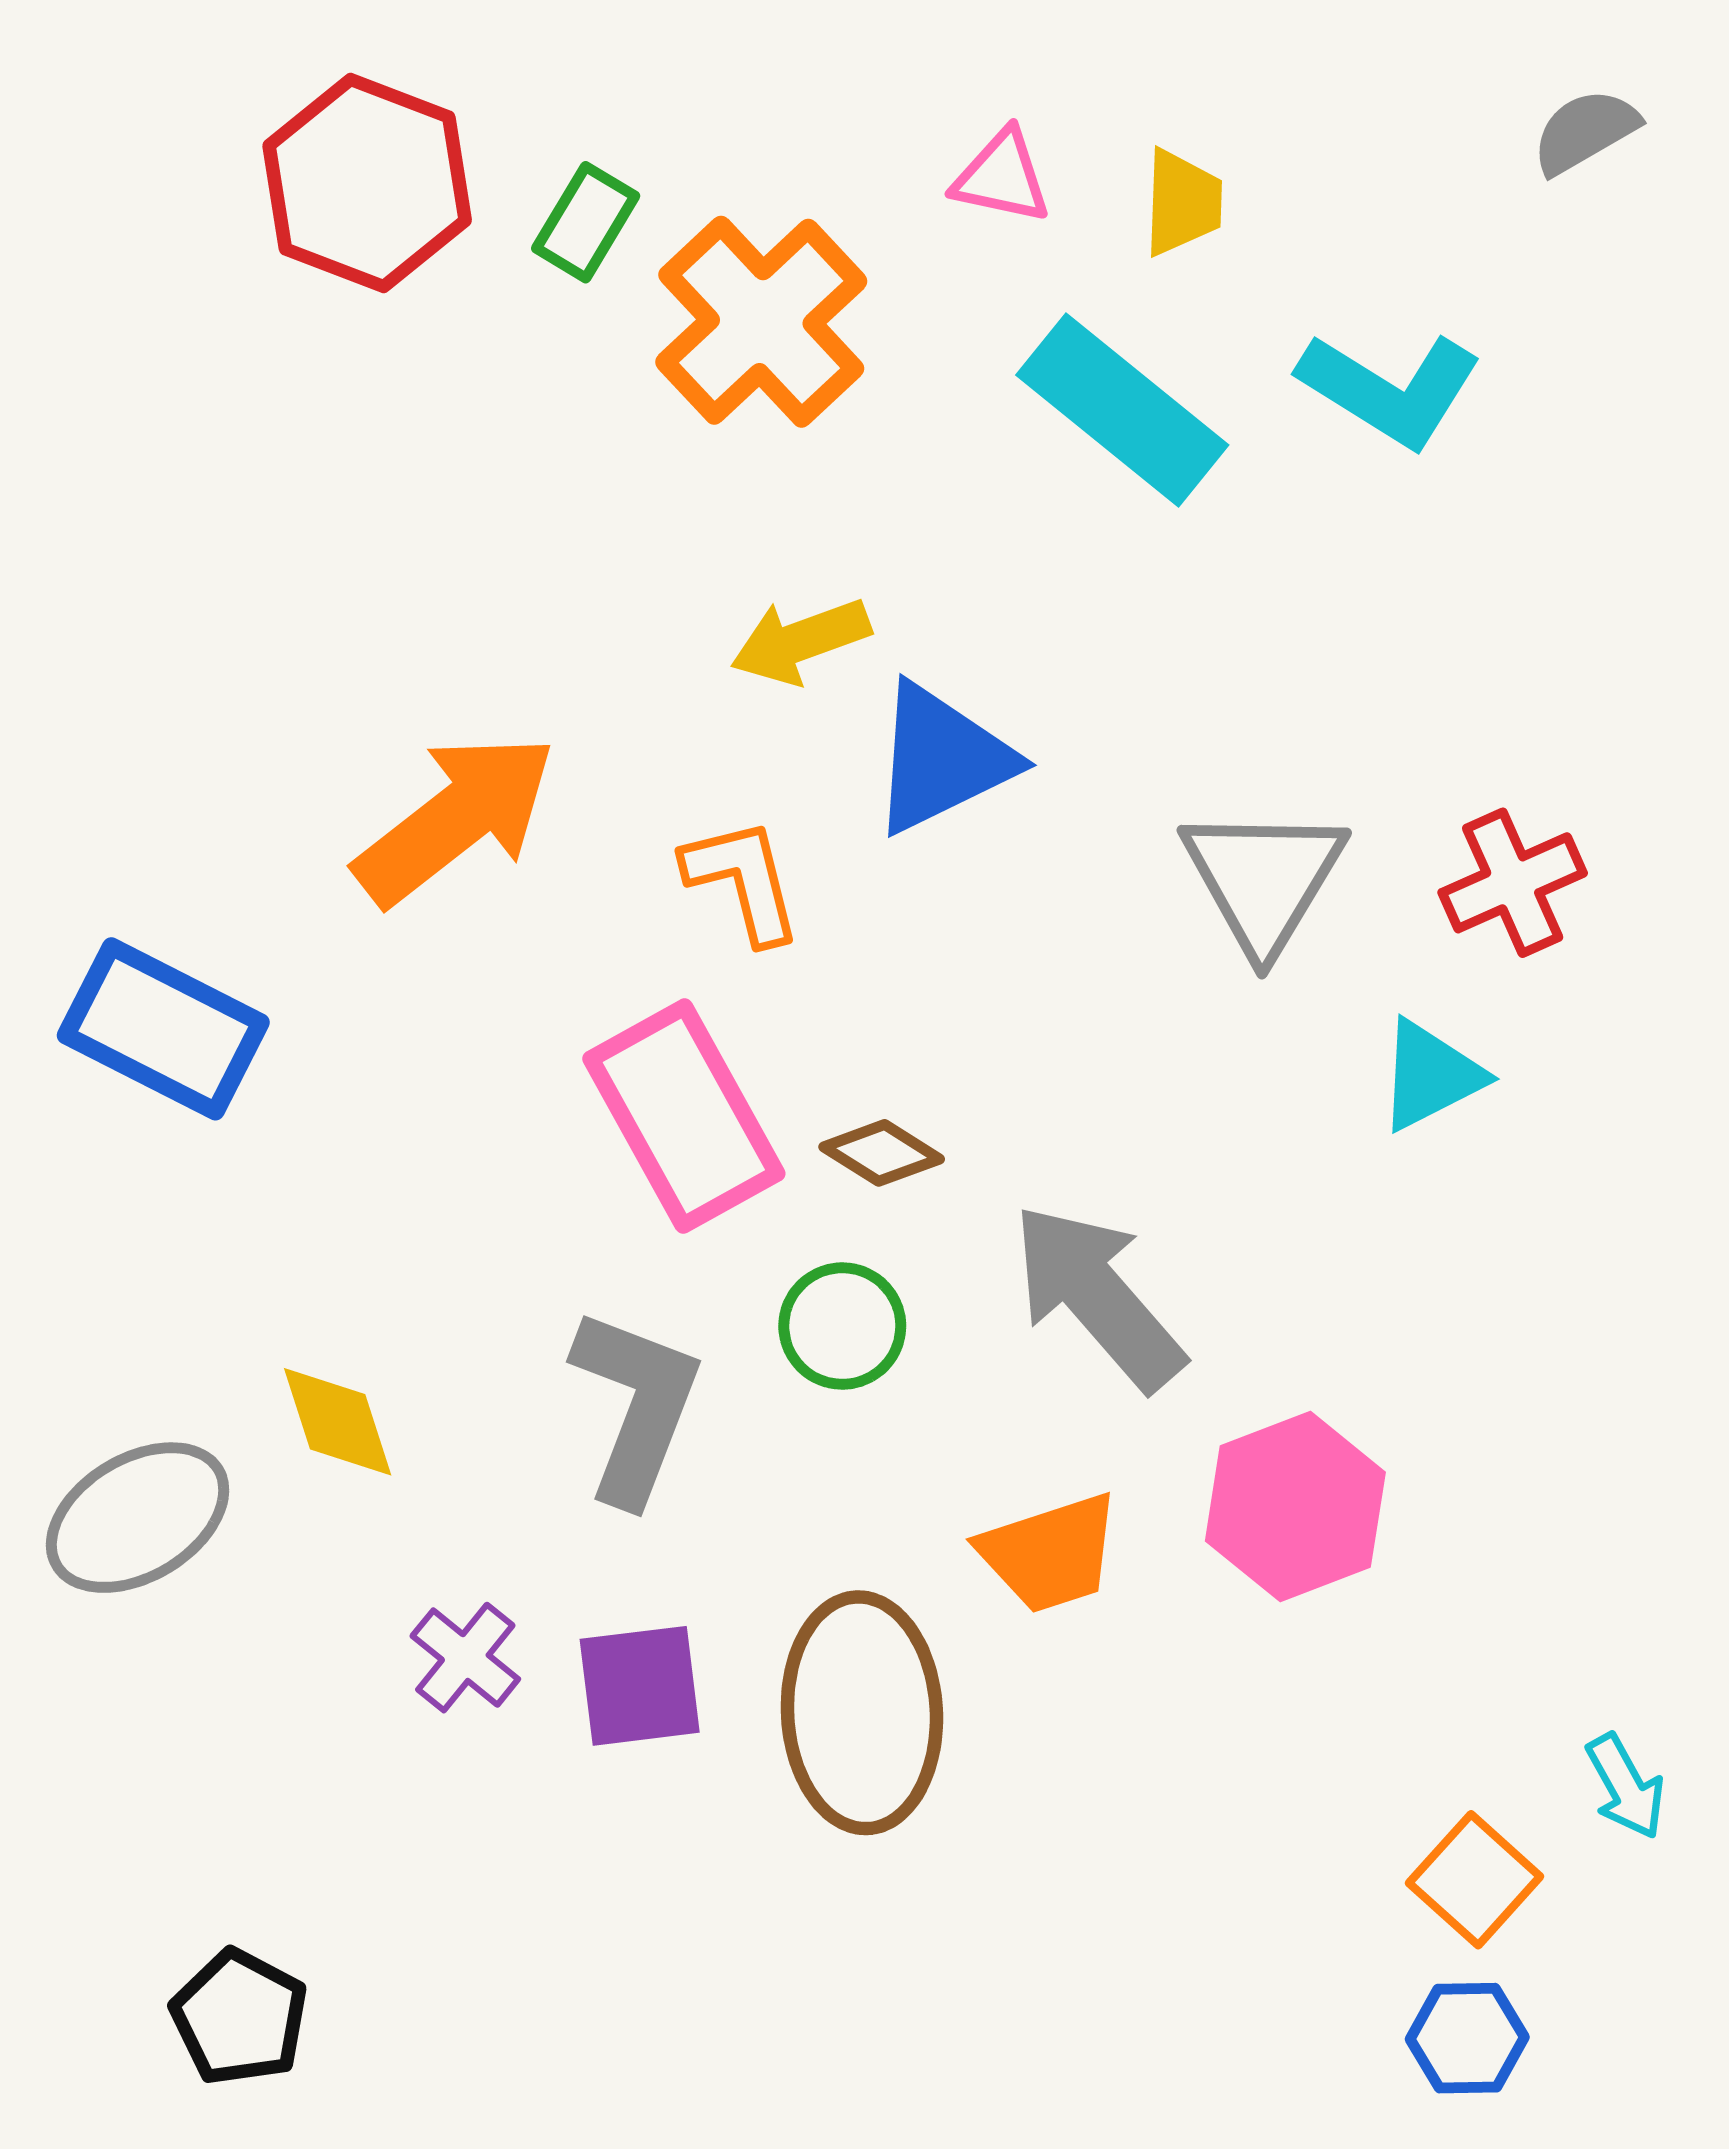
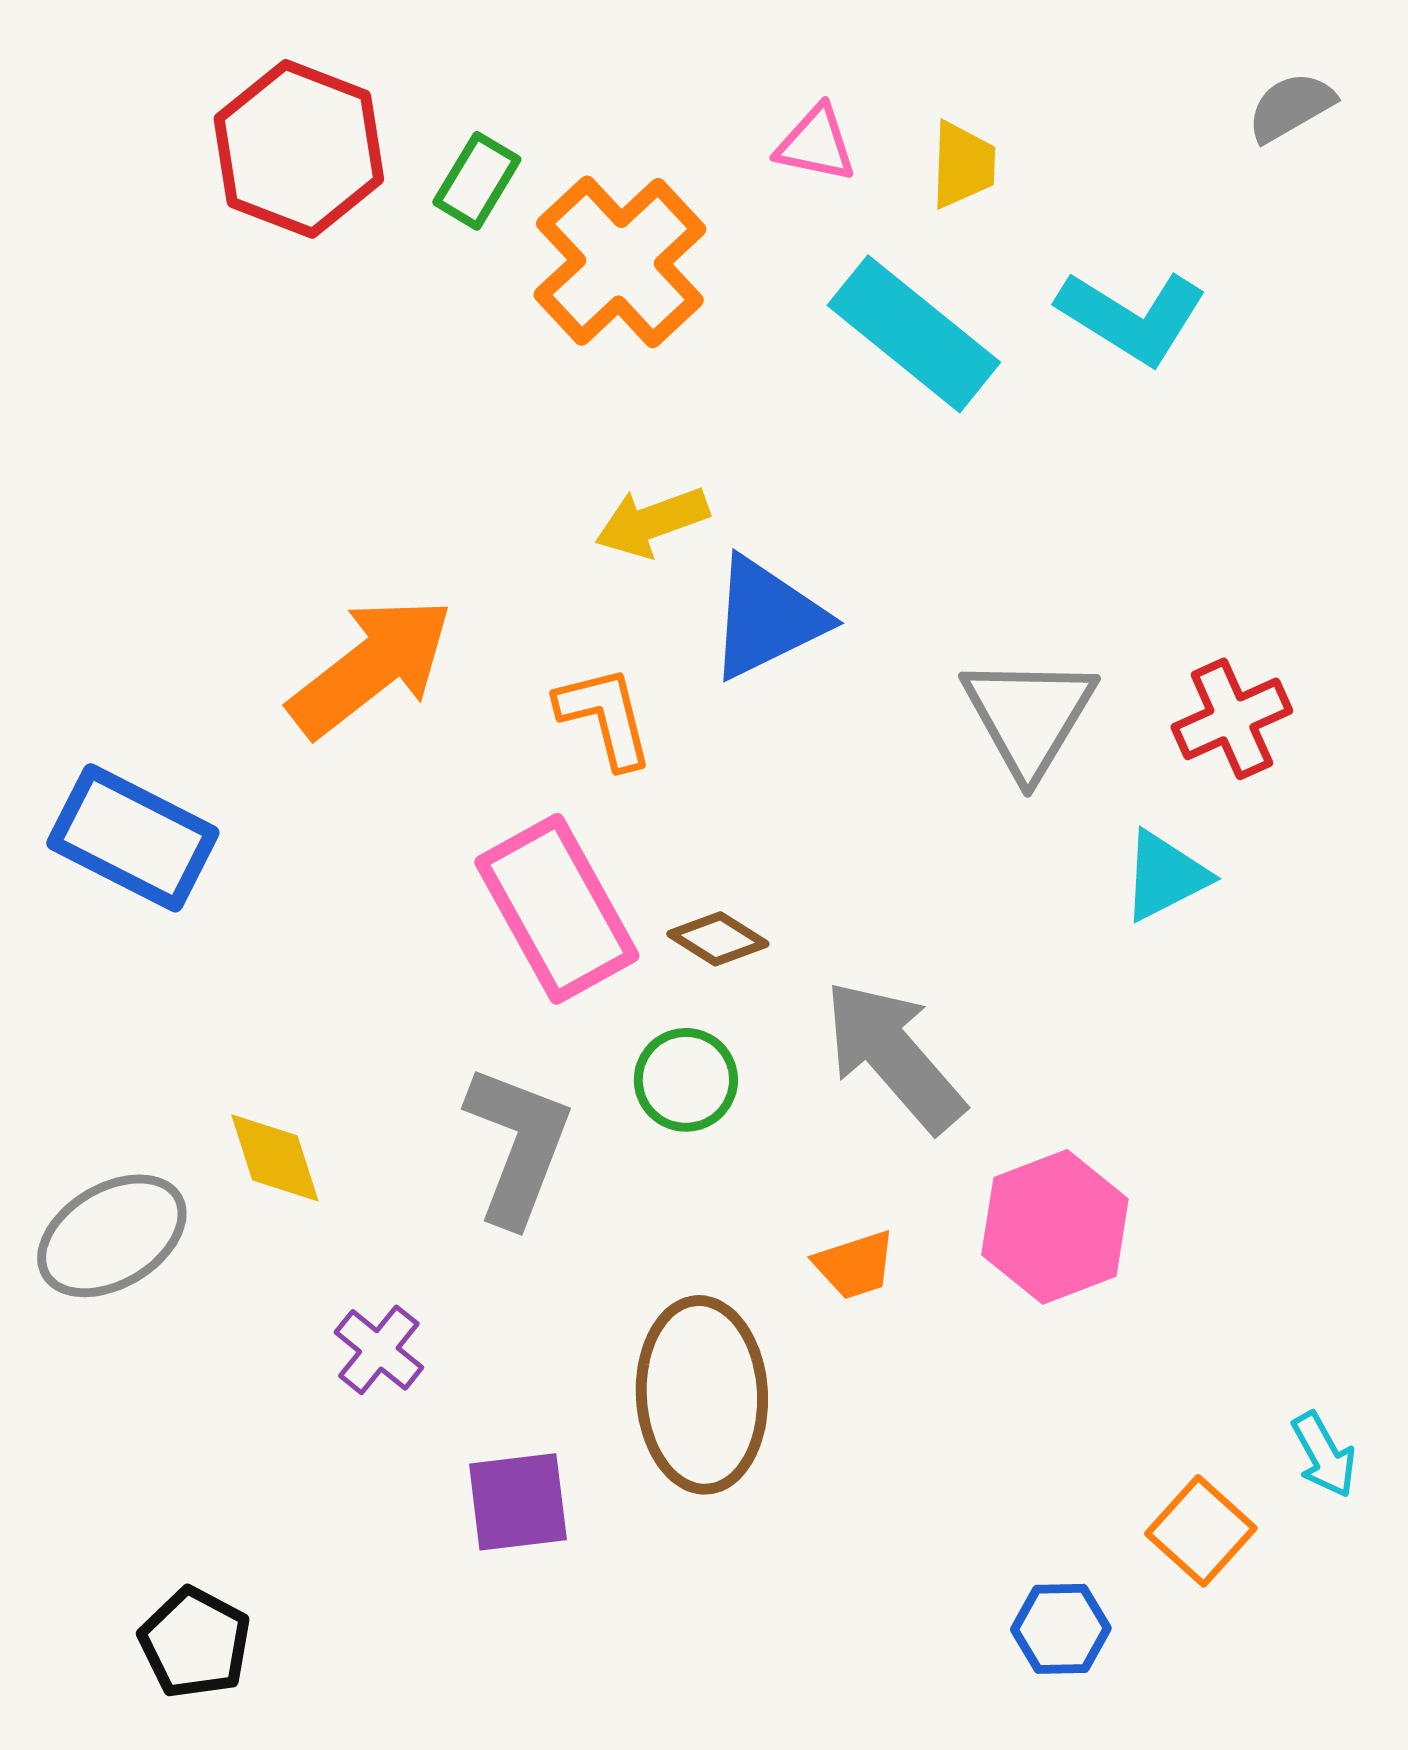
orange trapezoid: (1050, 1553) -> (855, 1265), size x0.7
purple square: (640, 1686) -> (518, 1502), moved
blue hexagon: (1467, 2038) -> (1061, 1629), moved

